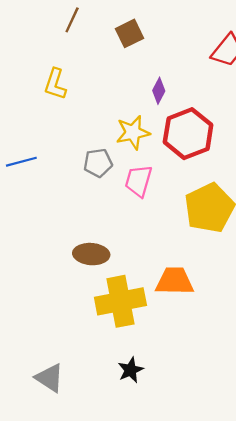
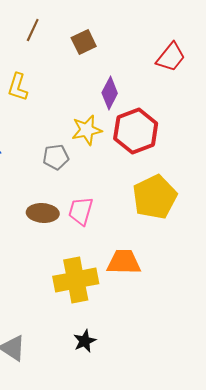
purple diamond: (159, 91) -> (110, 93), size x1.4
pink trapezoid: (138, 181) -> (81, 211), moved
brown ellipse: (91, 254) -> (43, 213), moved

